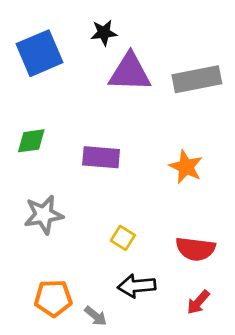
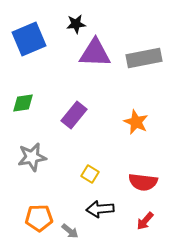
purple rectangle: (101, 157) -> (74, 115), turned -56

